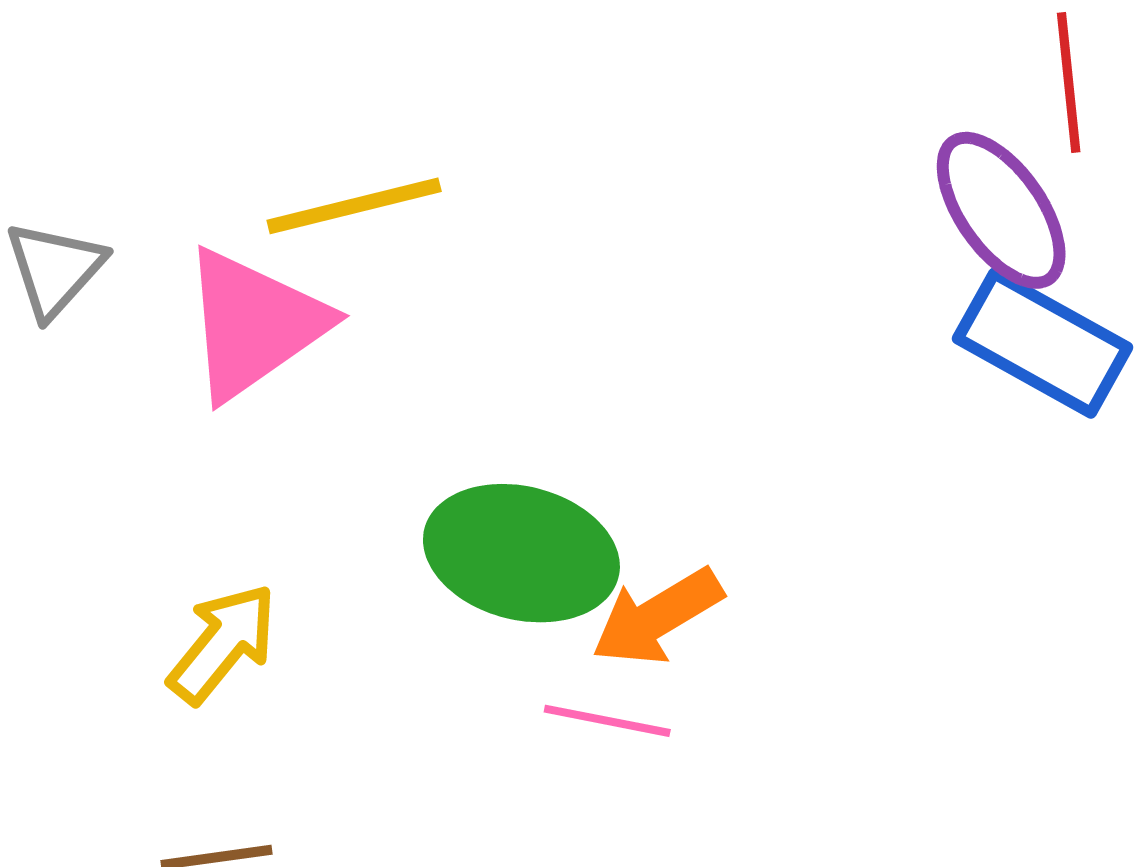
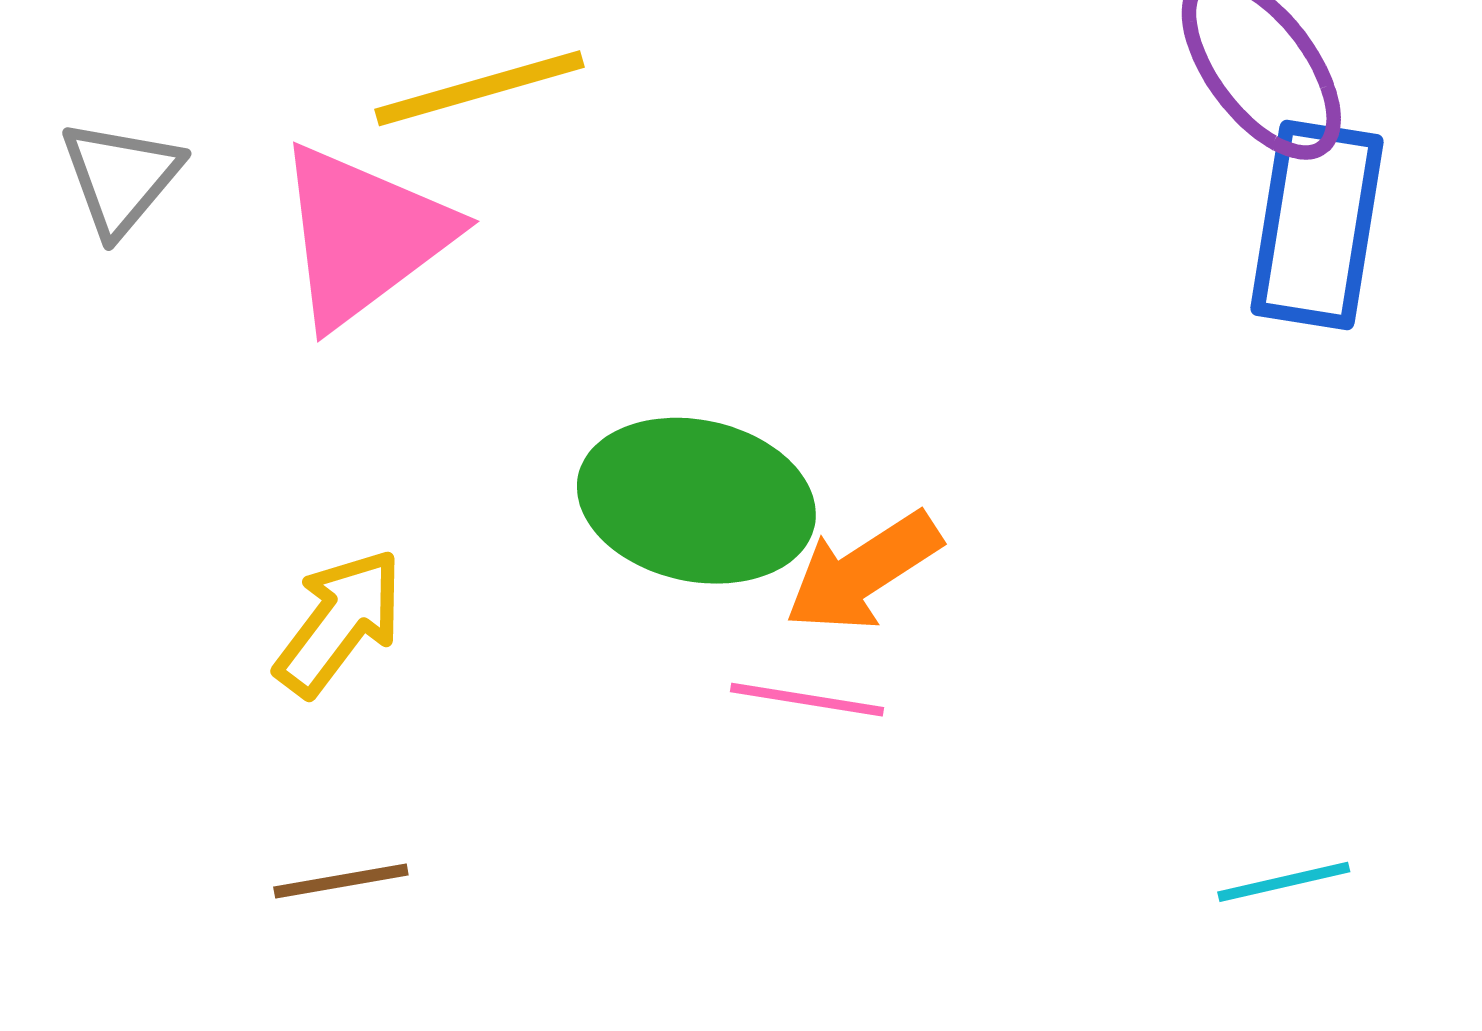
blue rectangle: (1043, 343) -> (1317, 225), turned 72

